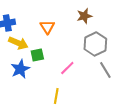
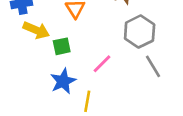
blue star: (20, 69) -> (63, 81), moved

